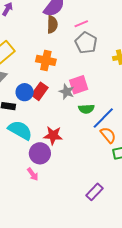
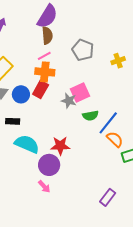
pink line: (81, 24) -> (44, 56), moved
red rectangle: (40, 91) -> (41, 89), moved
blue circle: (25, 92) -> (21, 94), moved

